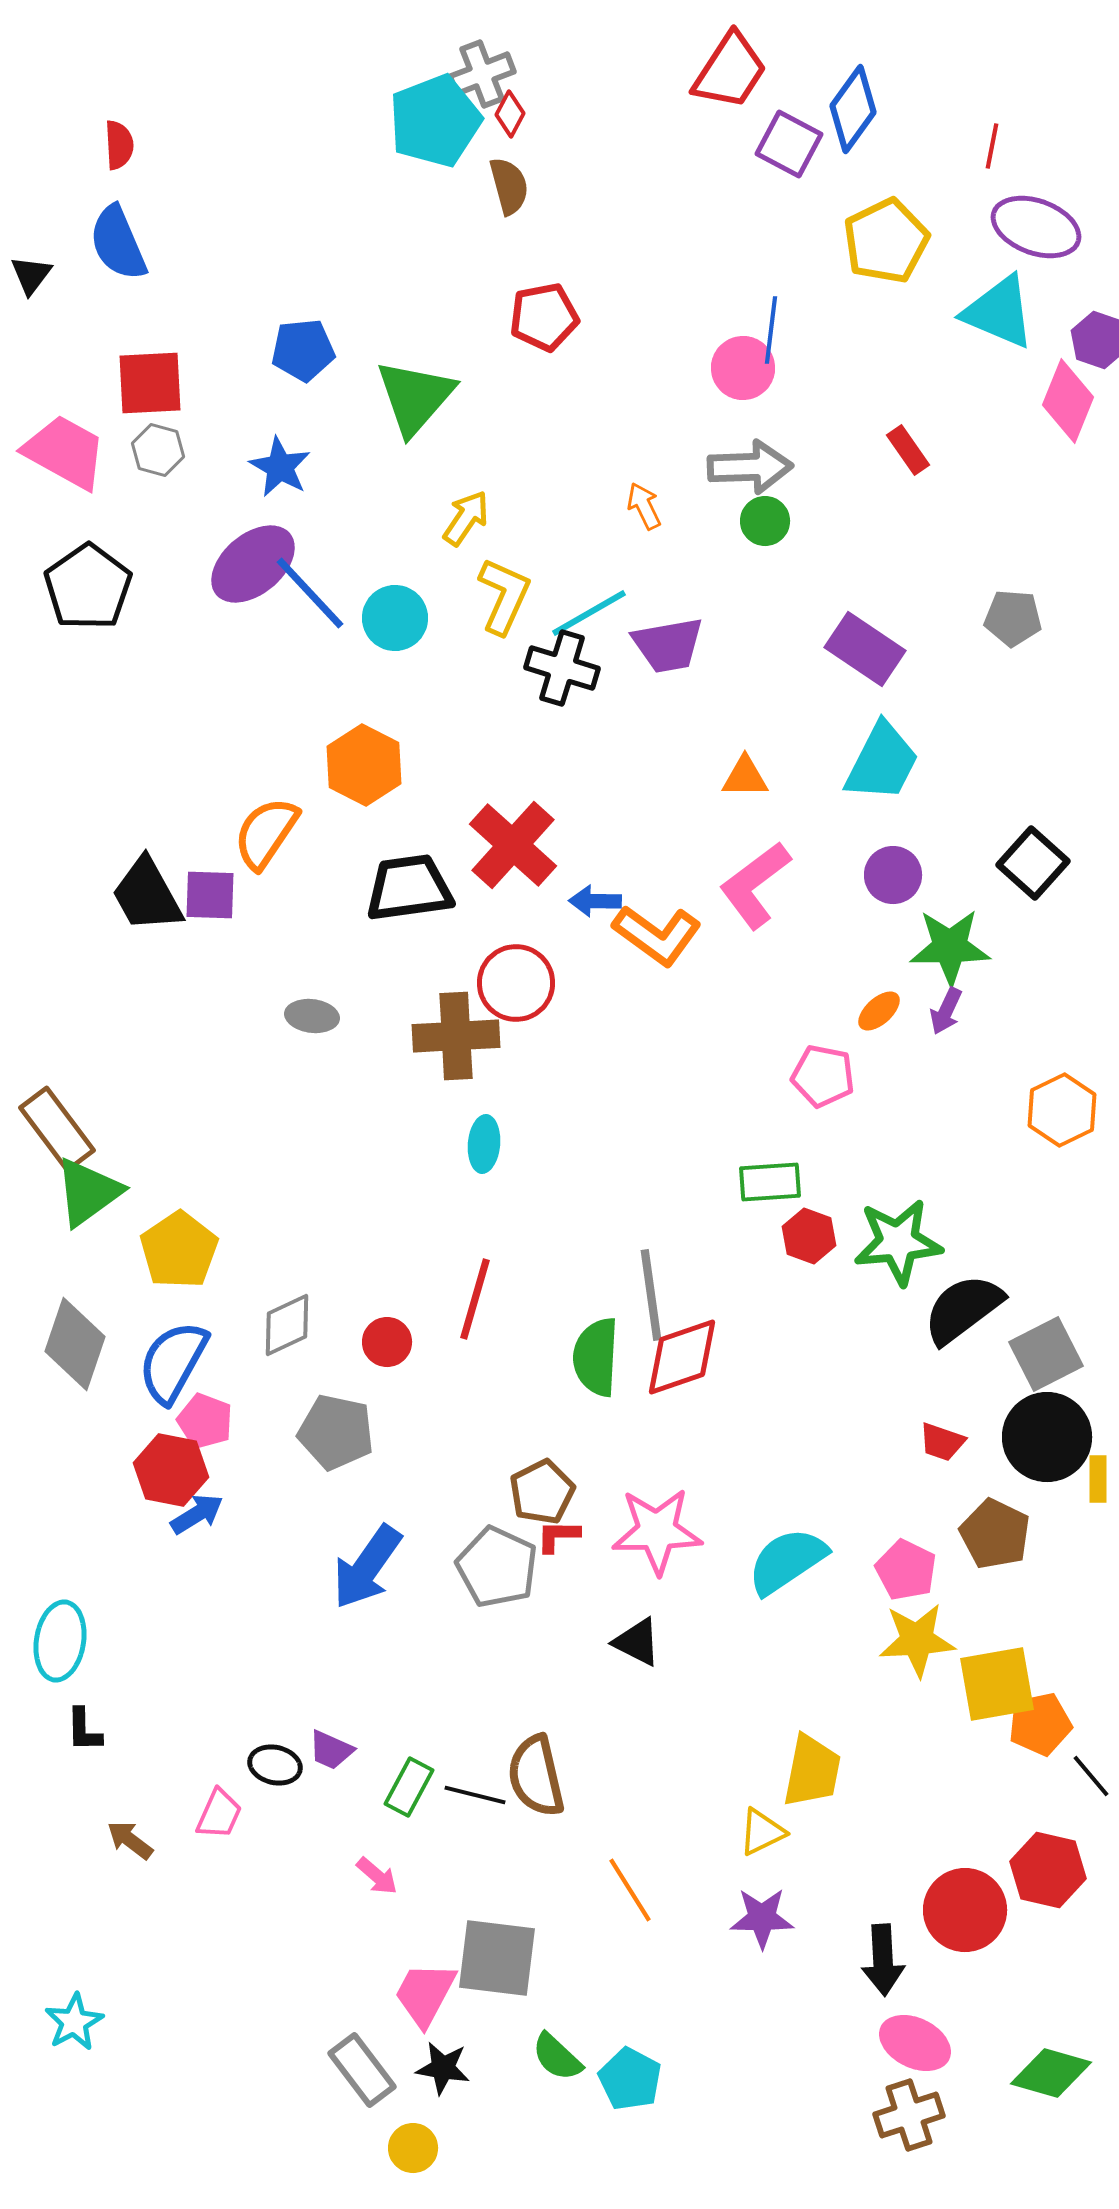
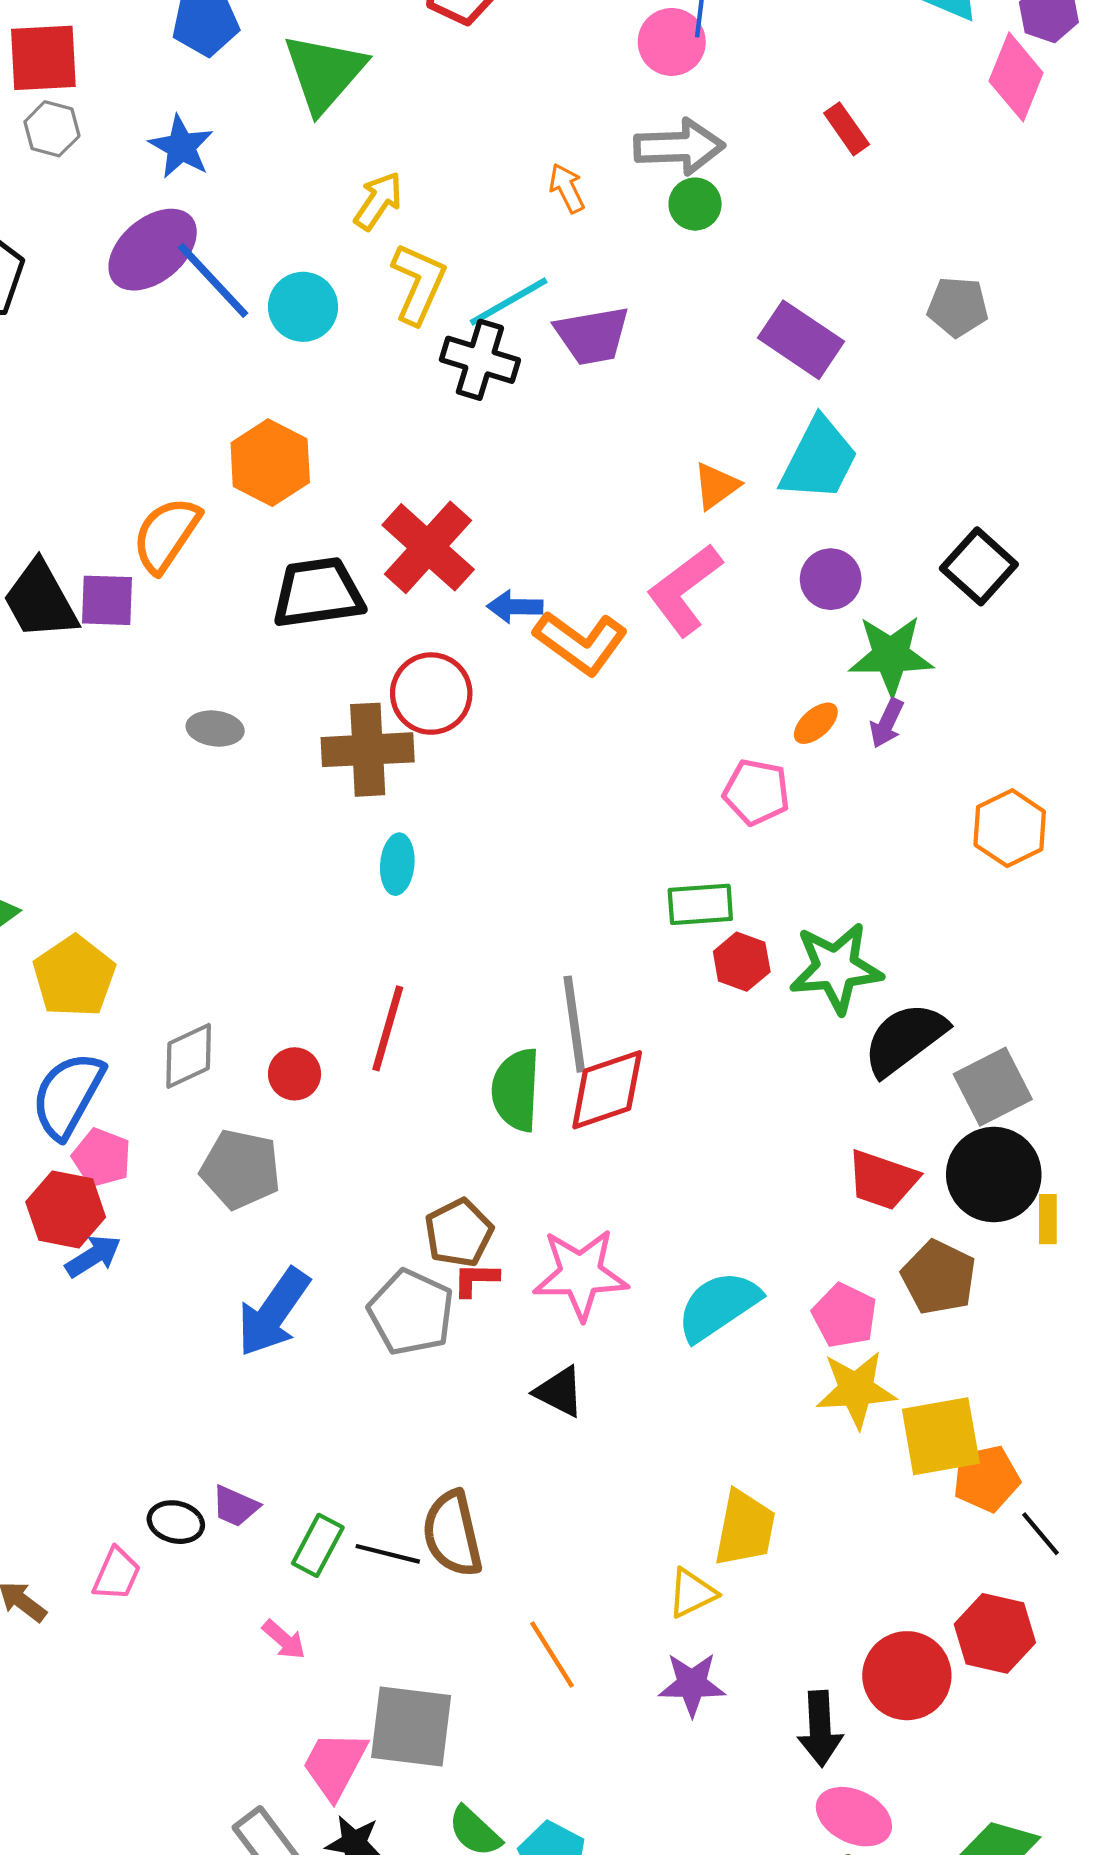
orange triangle: (745, 777) -> (716, 486), moved, turned -36
red trapezoid: (942, 1442) -> (883, 1180), size x1.5

